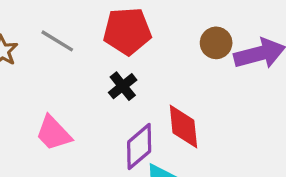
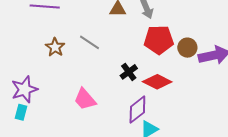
red pentagon: (127, 31) -> (159, 40), moved
red diamond: (183, 126) -> (157, 82), moved, turned -60

